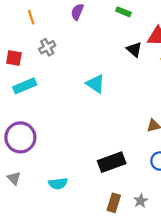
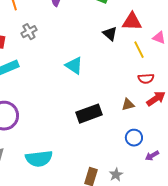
black rectangle: (112, 162) -> (89, 114), moved
cyan semicircle: (58, 184) -> (39, 159), size x1.5

